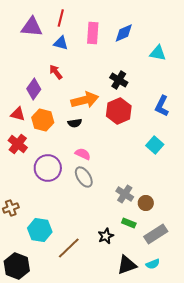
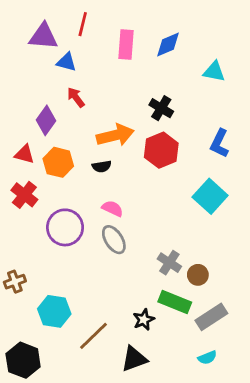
blue triangle: (61, 43) -> (66, 62), moved
cyan square: (155, 145) -> (210, 196), size x1.4
green rectangle: (129, 223) -> (175, 302), size x1.6
black triangle: (127, 265) -> (134, 359), moved

